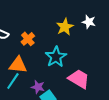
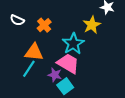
yellow star: (65, 27) -> (92, 25), moved
pink trapezoid: (79, 79) -> (68, 63), moved

